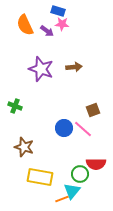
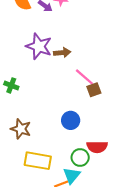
brown arrow: (74, 67) -> (62, 53), moved
blue circle: (64, 128) -> (71, 120), moved
pink line: (83, 129) -> (84, 77), moved

